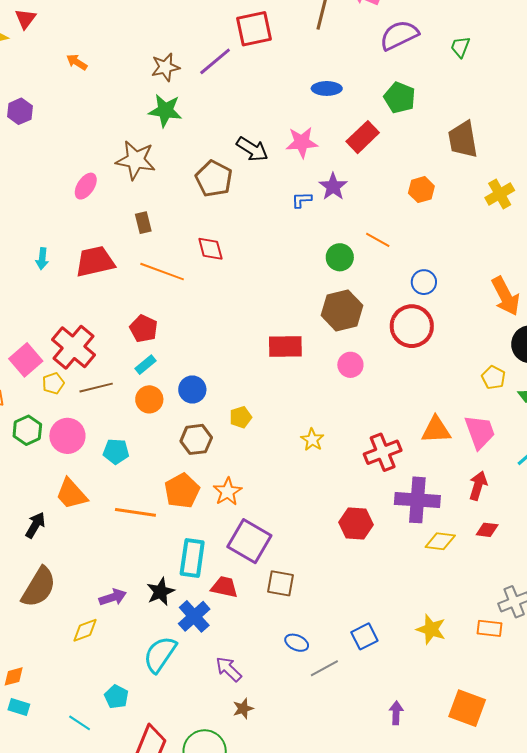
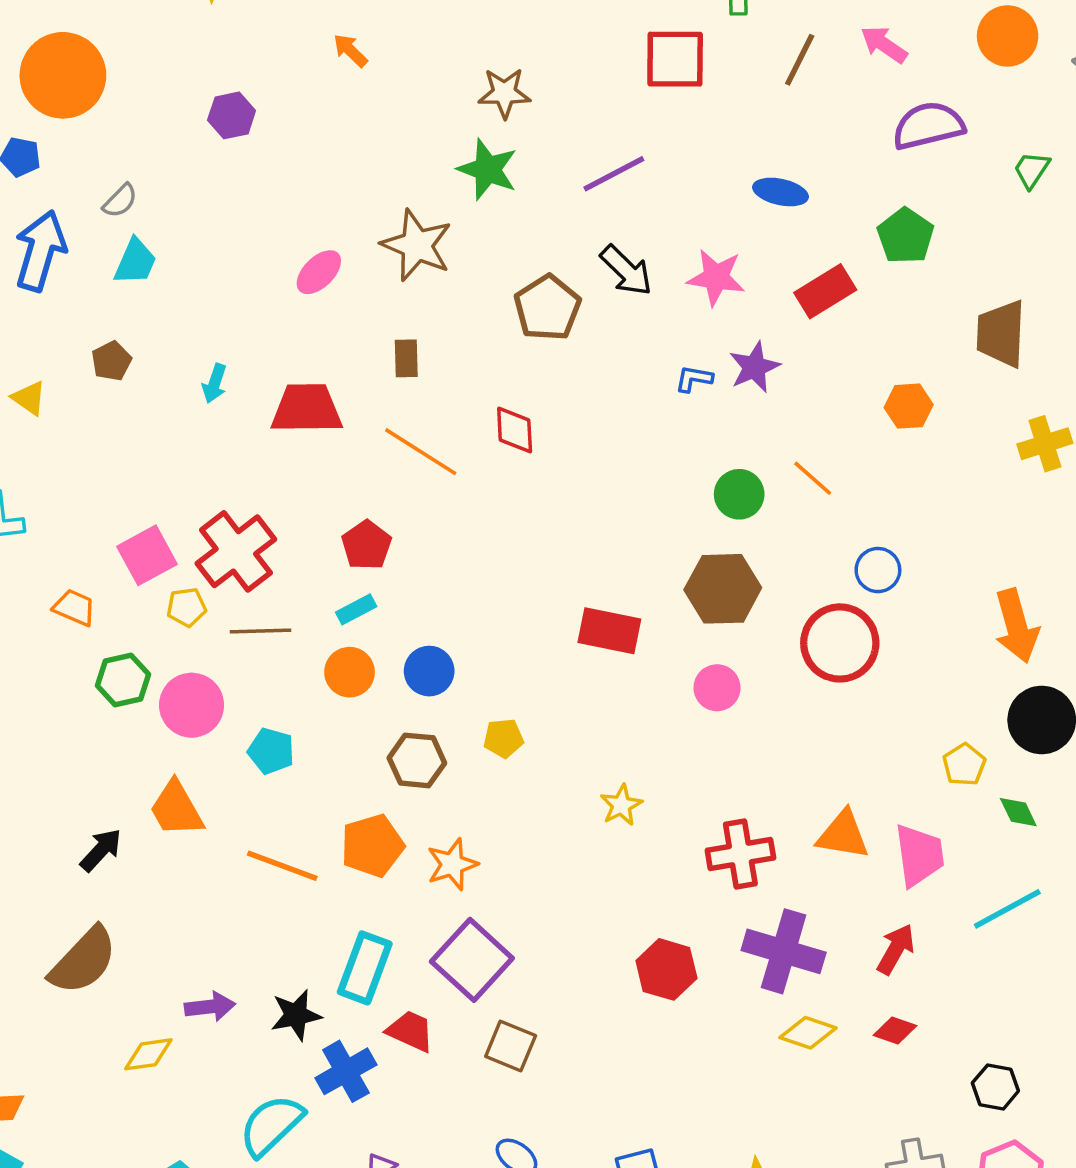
purple line: (215, 61) -> (614, 174), moved

